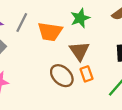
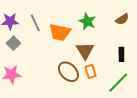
green star: (80, 18) -> (87, 21), turned -30
gray line: (22, 22) -> (35, 23), turned -54

